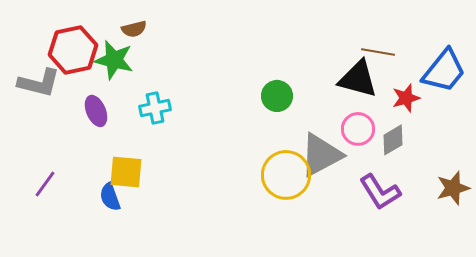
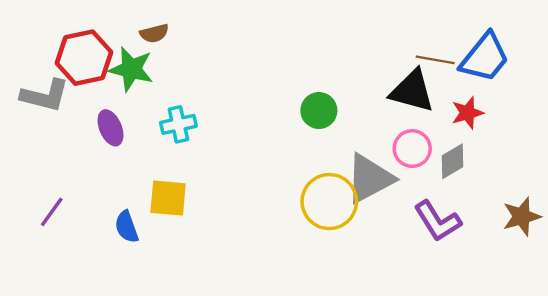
blue trapezoid: (444, 71) -> (485, 58), moved
yellow square: (126, 172) -> (168, 198), moved

